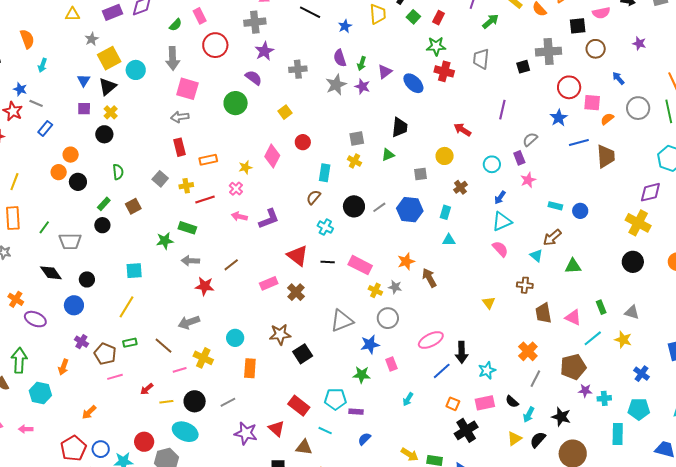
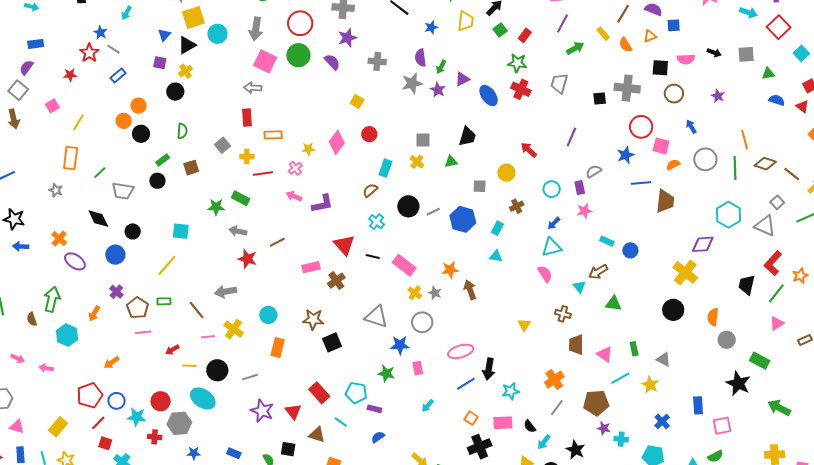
green circle: (236, 103) -> (298, 55), moved
yellow square: (285, 112) -> (357, 101), turned -32
gray triangle: (342, 321) -> (376, 317), turned 30

